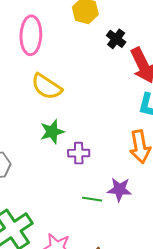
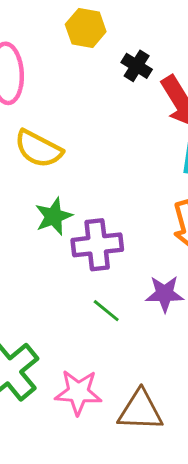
purple cross: (79, 153) -> (97, 245), size x1.5
green line: (92, 199) -> (106, 311), moved, turned 36

